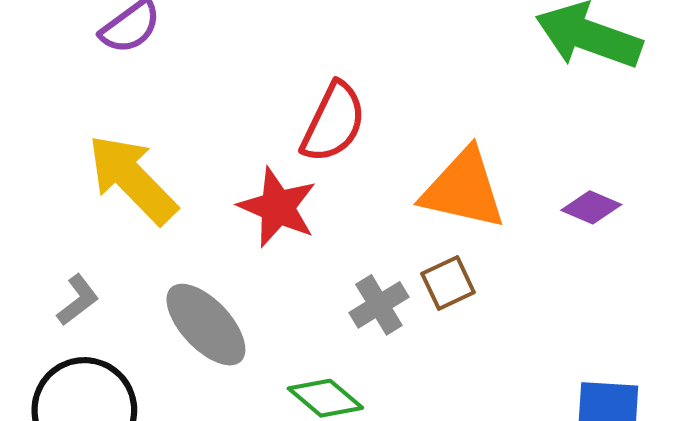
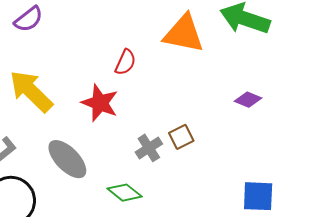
red semicircle: (333, 122) -> (125, 62), size x0.7
orange triangle: (463, 189) -> (184, 34), moved

